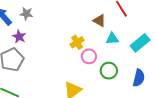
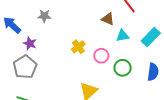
gray star: (26, 14) -> (44, 16), moved
yellow cross: (77, 42) -> (78, 47), moved

